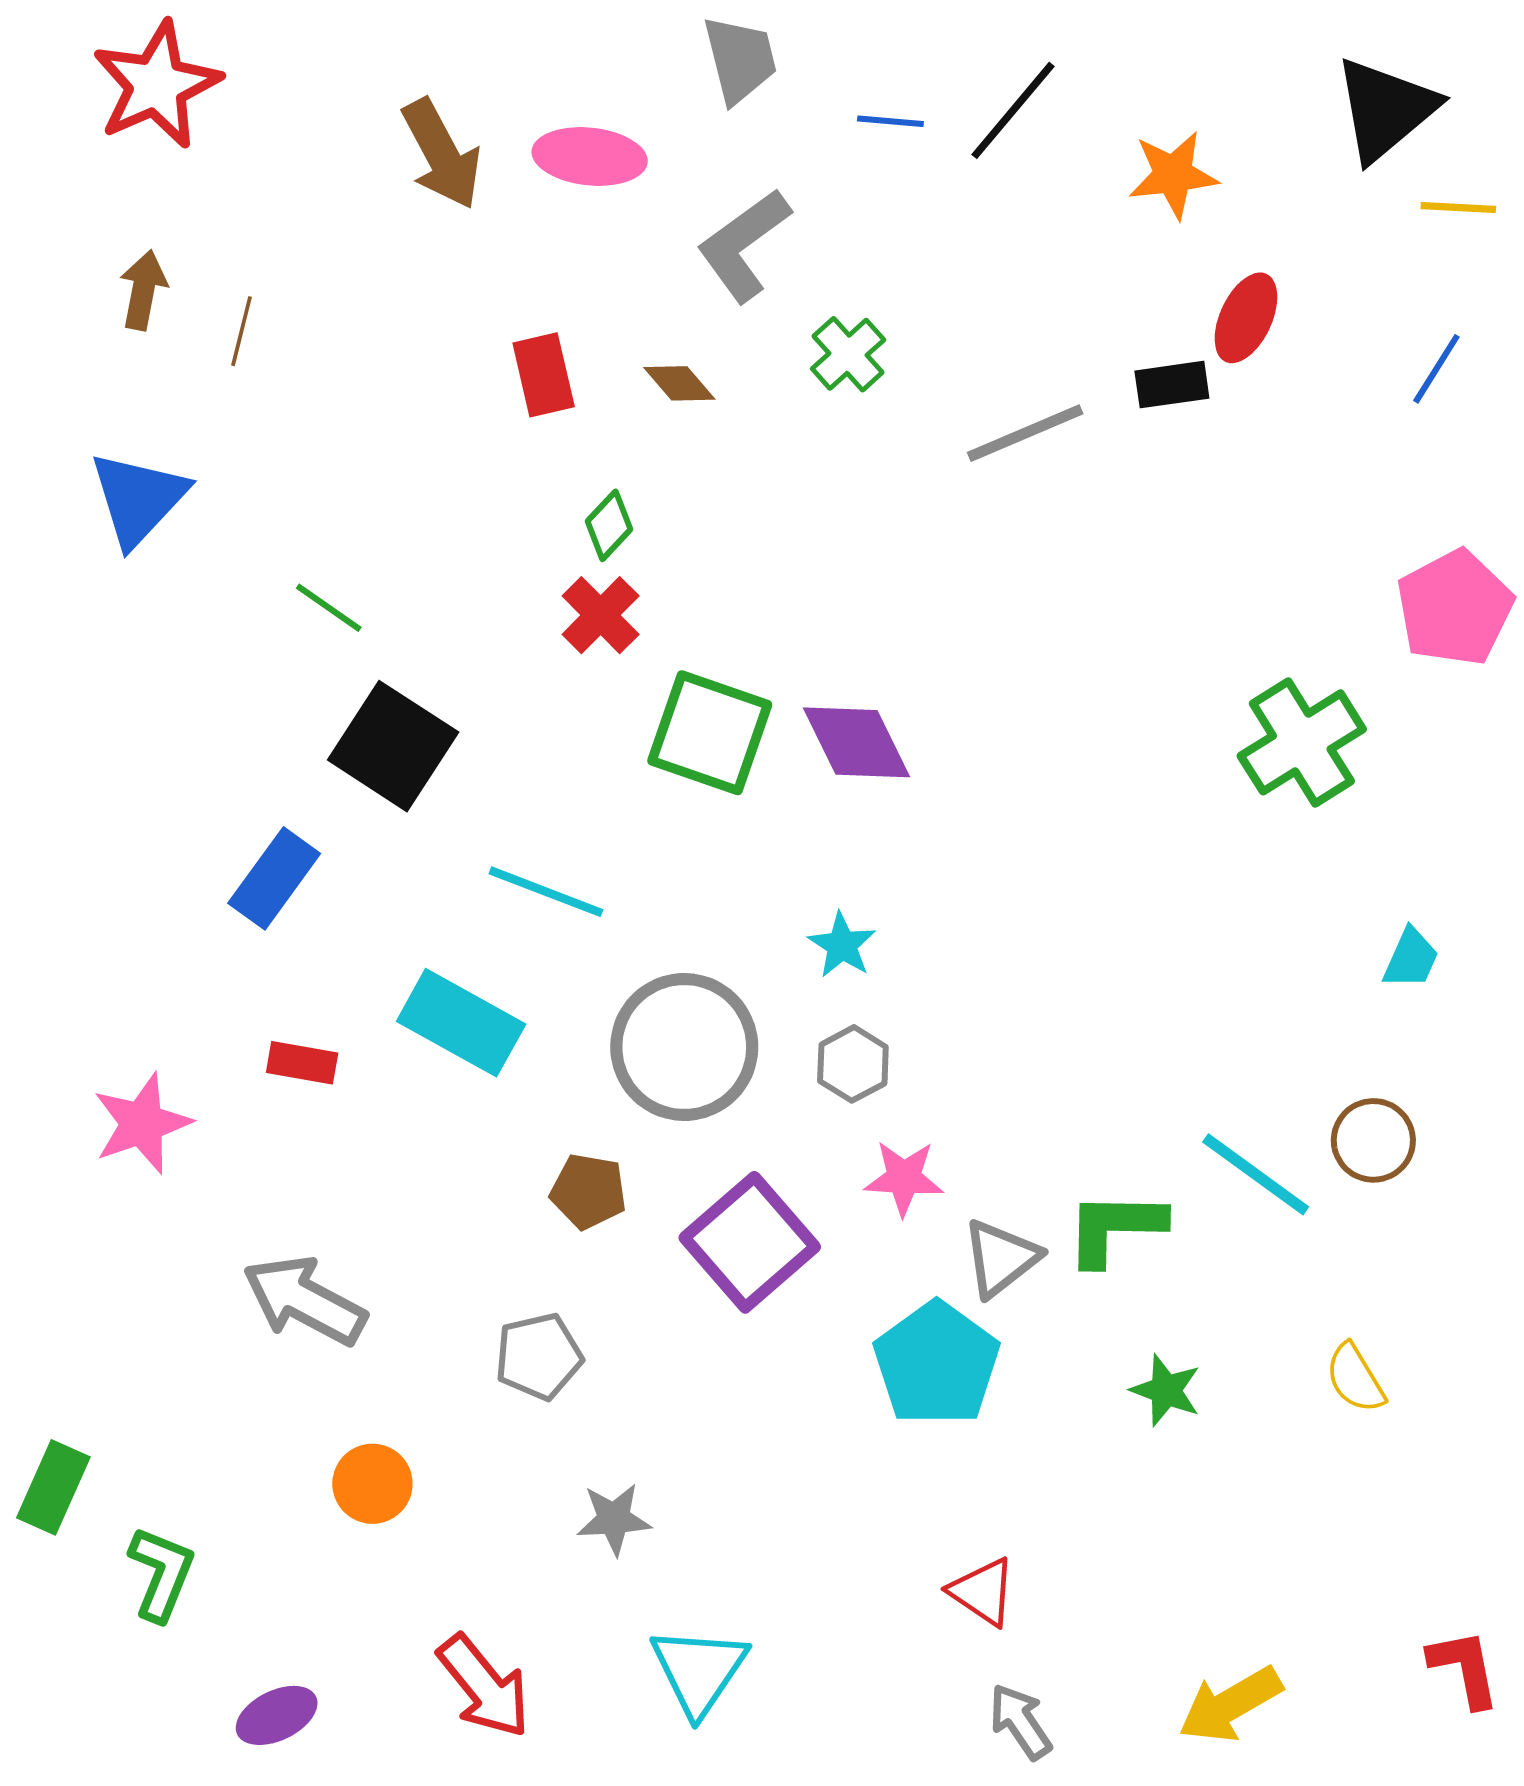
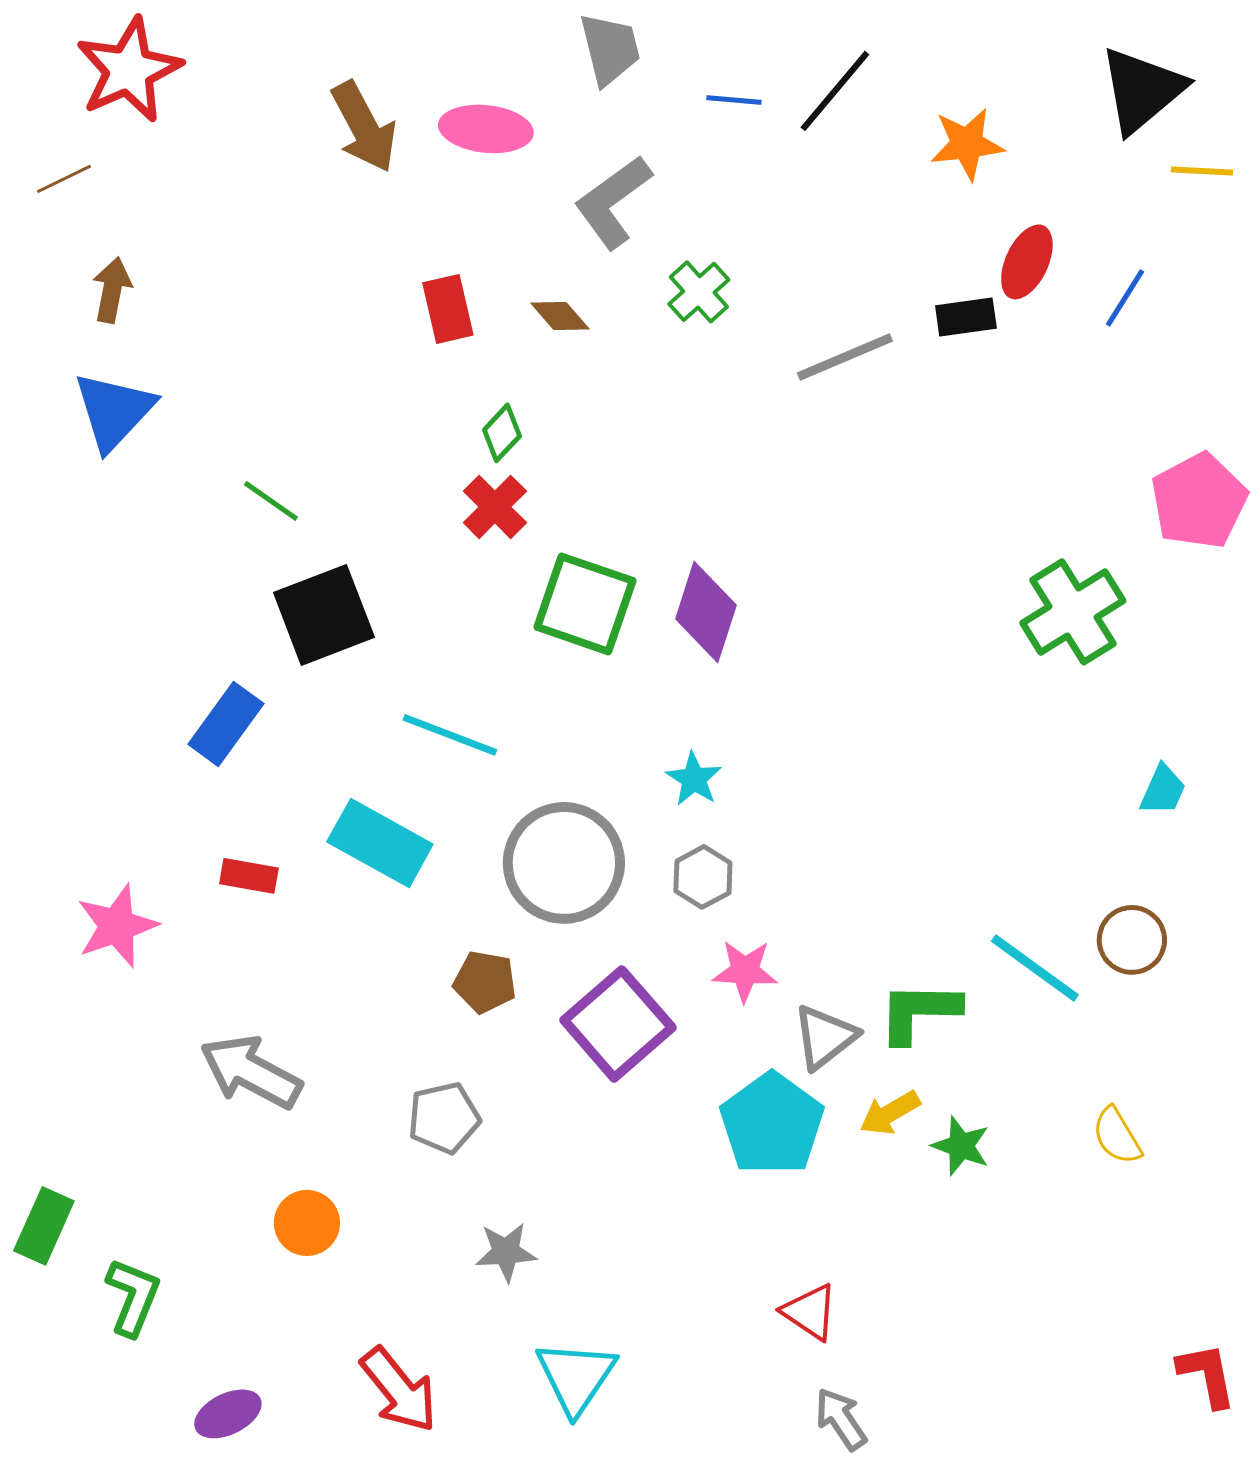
brown arrow: (143, 290) -> (112, 290), moved
brown line: (241, 331) -> (64, 179), moved, turned 50
blue line: (1436, 369) -> (1125, 298), moved
purple diamond: (857, 742) -> (706, 612), turned 44
black square: (393, 746) -> (324, 615), turned 36
yellow arrow: (1230, 1705) -> (890, 1113), moved, size x0.7

